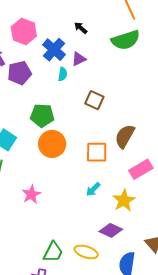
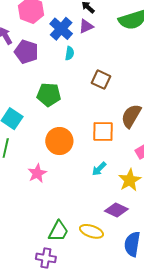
purple triangle: (79, 59) -> (86, 26), moved
purple pentagon: (19, 73) -> (26, 52), turned 30
orange circle: (52, 144) -> (59, 141), moved

